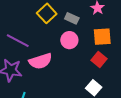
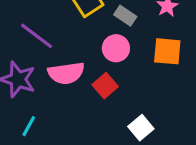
red square: (99, 59) -> (105, 86), moved

